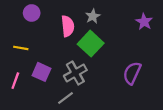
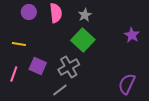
purple star: (144, 22) -> (132, 35), moved
pink semicircle: (68, 26) -> (56, 13), moved
purple semicircle: (132, 73) -> (127, 84), moved

